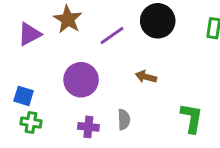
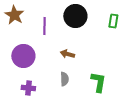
purple line: (112, 36) -> (44, 26), turned -54
gray semicircle: (124, 120) -> (64, 79), moved

